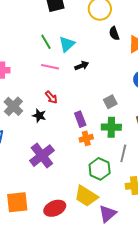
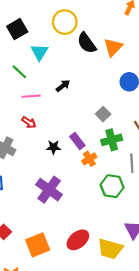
black semicircle: (114, 33) -> (87, 43), size x1.5
cyan triangle: (67, 44) -> (39, 52), moved
red arrow: (51, 97) -> (29, 122), moved
black star: (39, 116) -> (53, 147), moved
yellow trapezoid: (86, 196) -> (110, 249), moved

